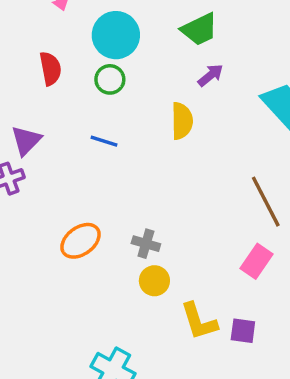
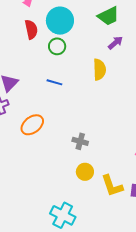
red semicircle: (50, 69) -> (31, 29), moved
orange ellipse: (81, 241) -> (32, 125), moved
yellow circle: (154, 281) -> (85, 172), moved

